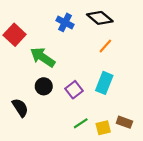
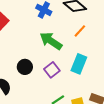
green arrow: (43, 57) -> (51, 41), moved

